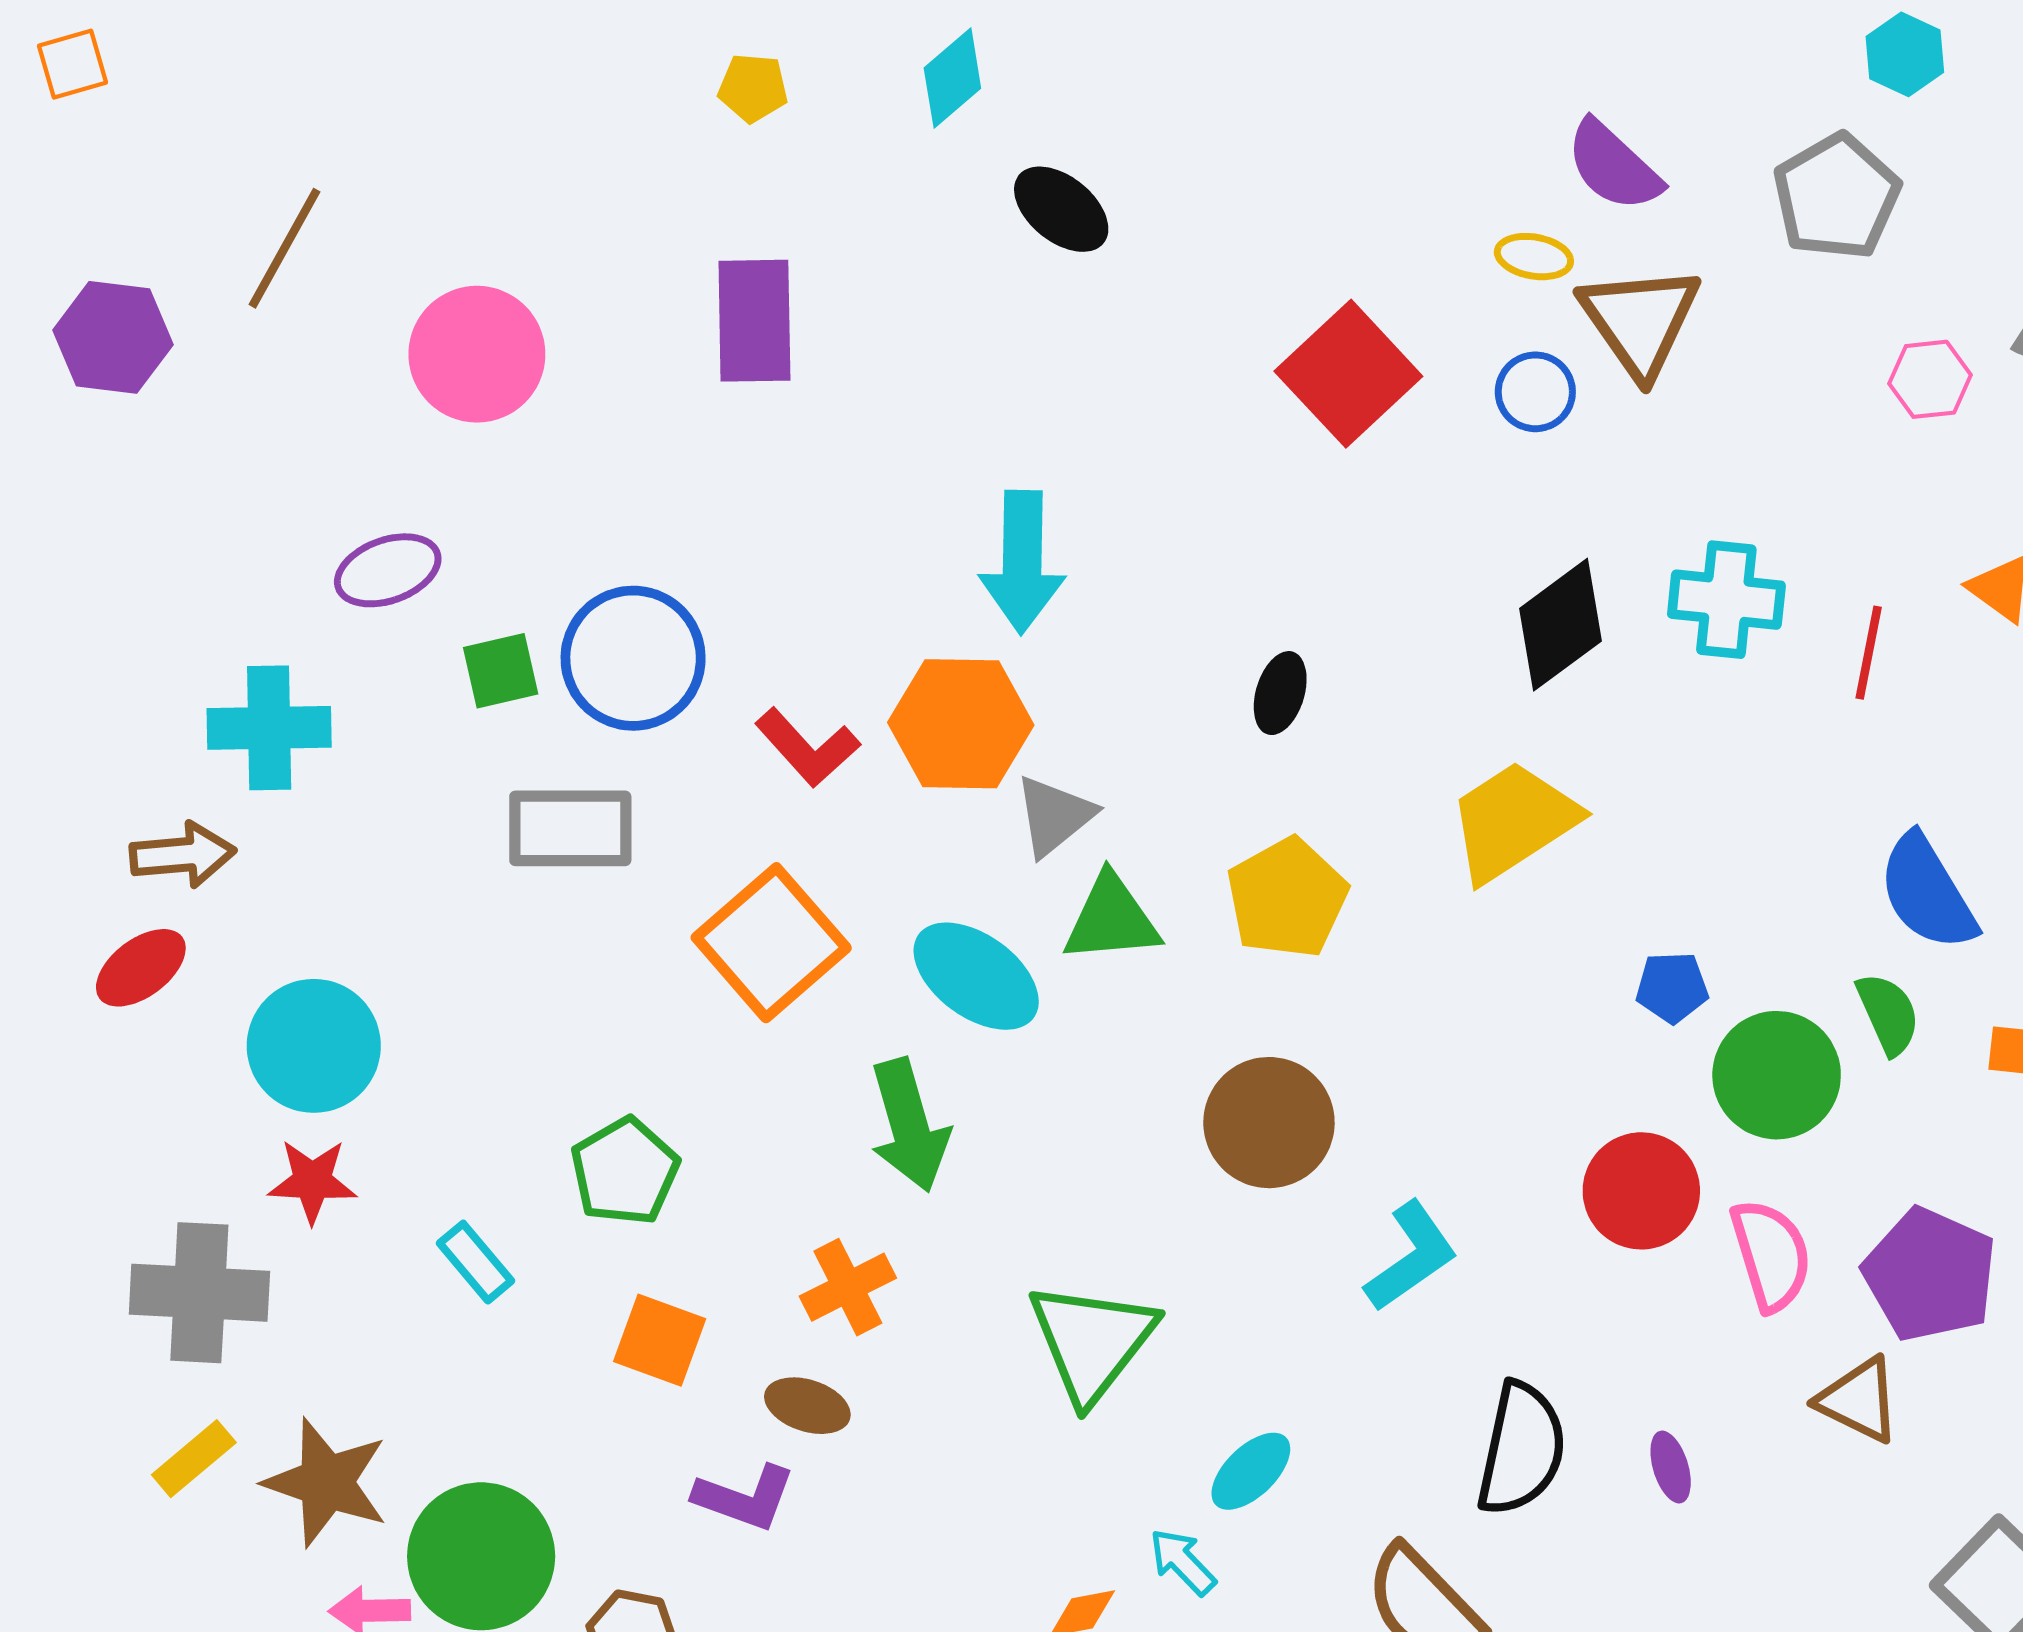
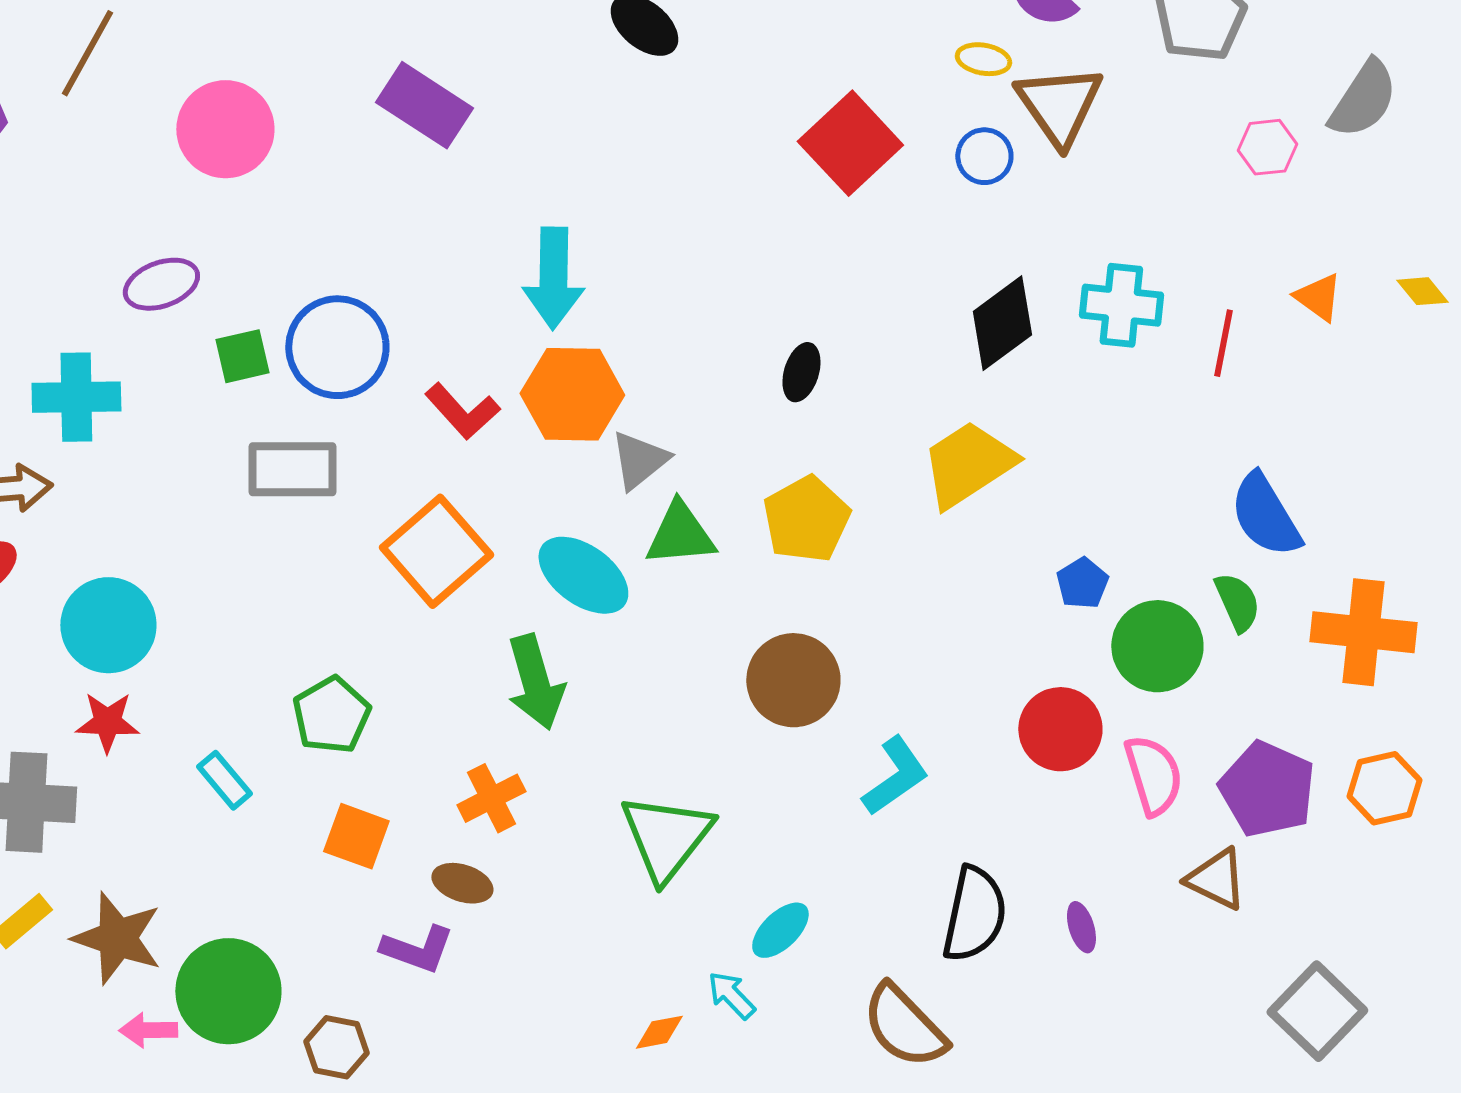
purple rectangle: (754, 321) -> (424, 105), turned -56
cyan arrow: (1022, 562) -> (553, 278), moved
blue pentagon: (1672, 987) -> (1082, 583), turned -30

